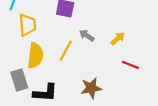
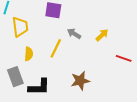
yellow semicircle: (35, 55) -> (29, 54), size x0.6
red line: (130, 65) -> (124, 58), moved

